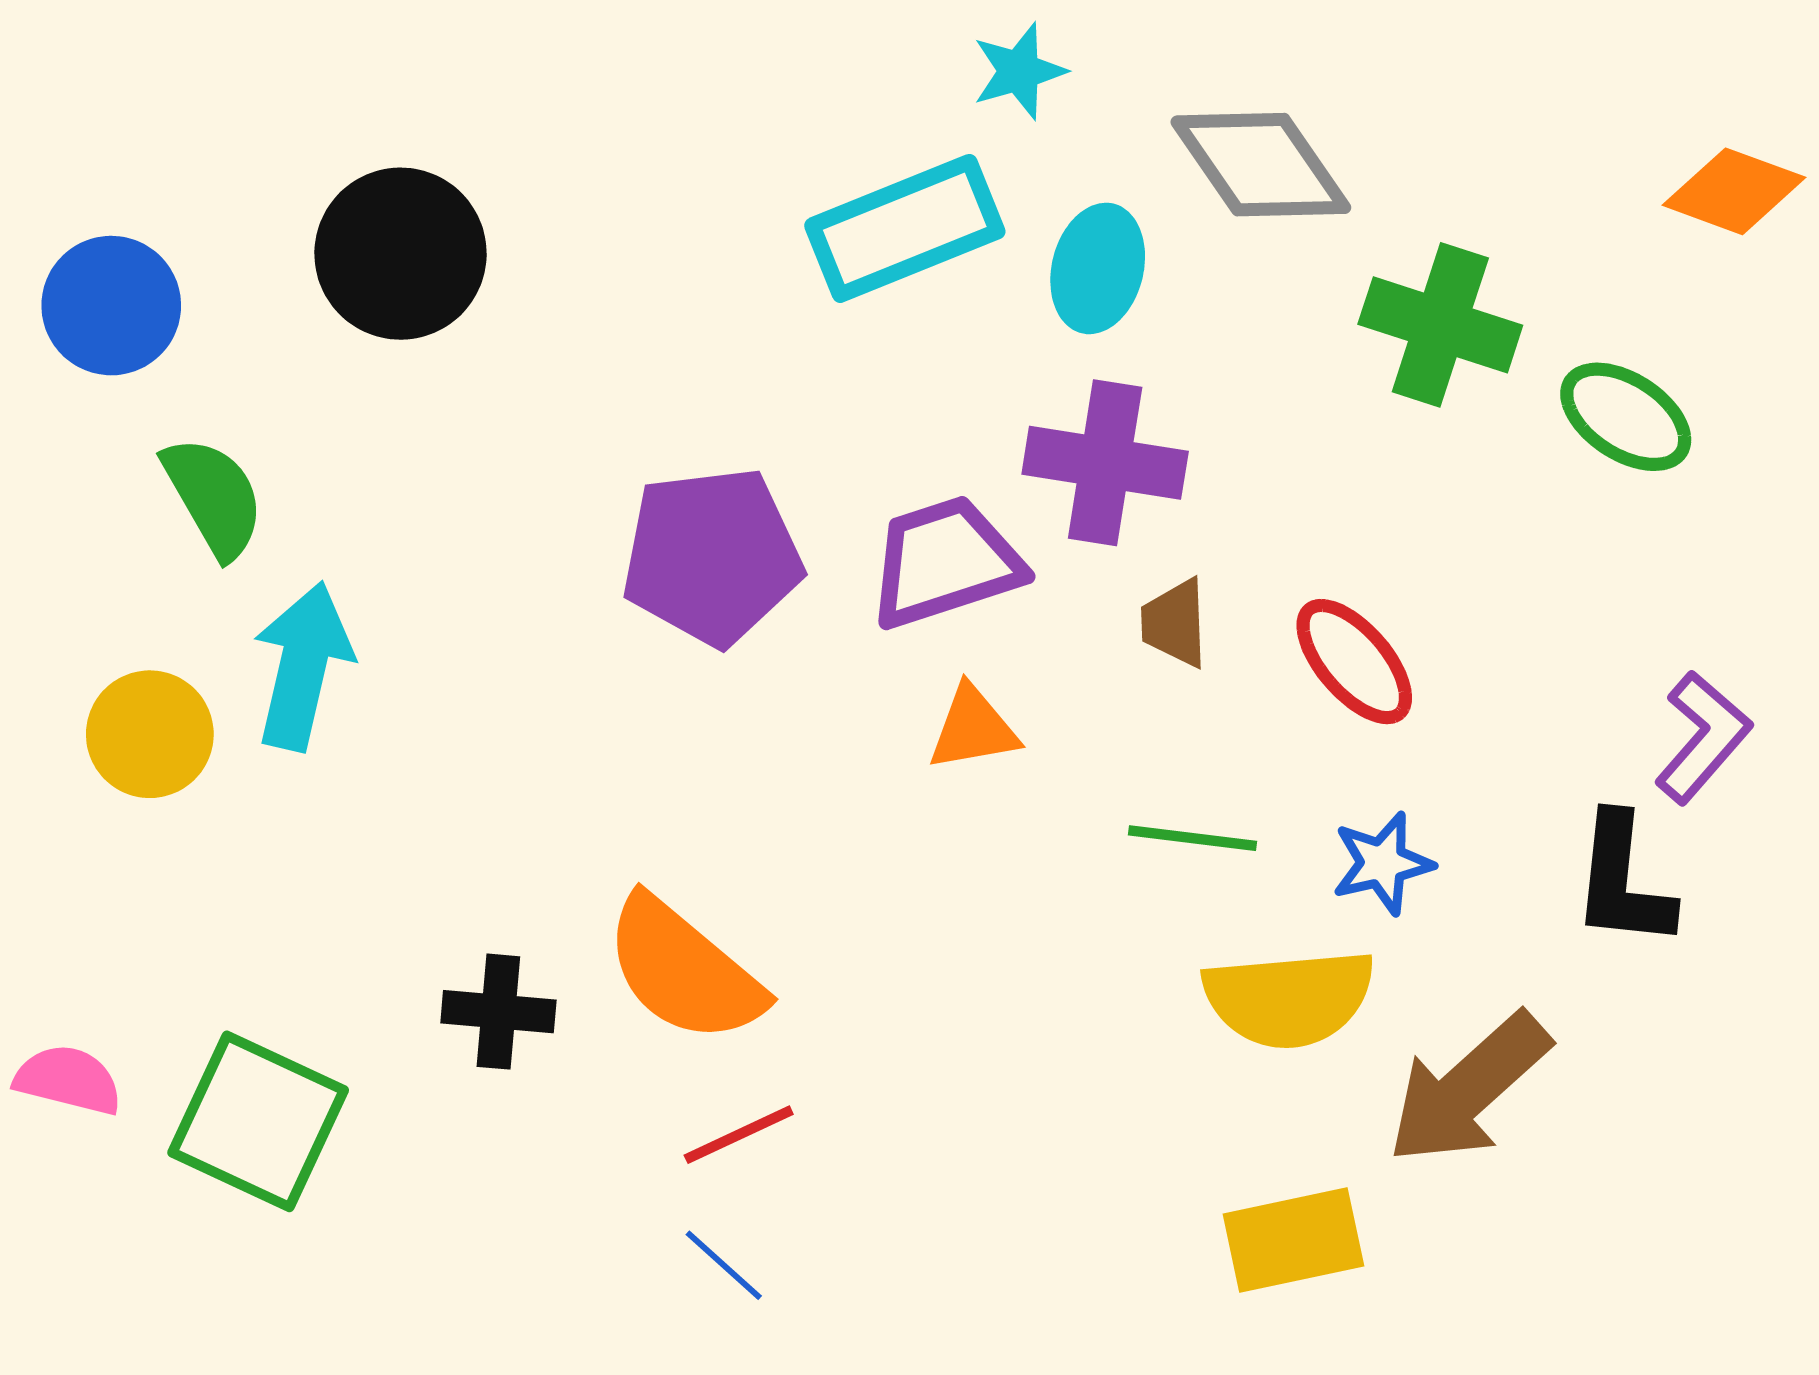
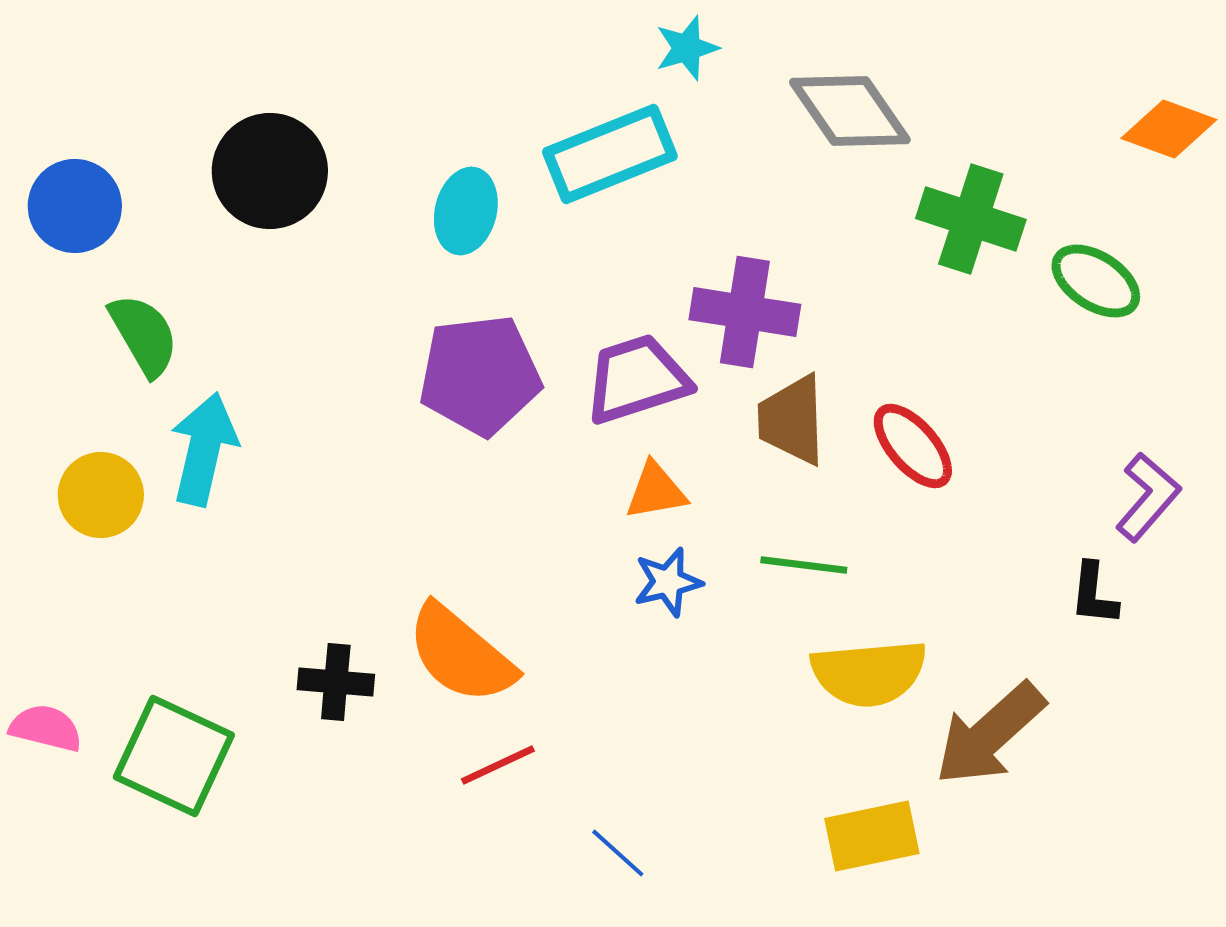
cyan ellipse: (1098, 268) -> (466, 211), moved
brown trapezoid: (1175, 623) -> (792, 420), size x1.5
blue star: (1382, 863) -> (668, 582), moved
black L-shape: (1623, 881) -> (1094, 594), size x0.7
blue line: (724, 1265) -> (618, 853), moved

